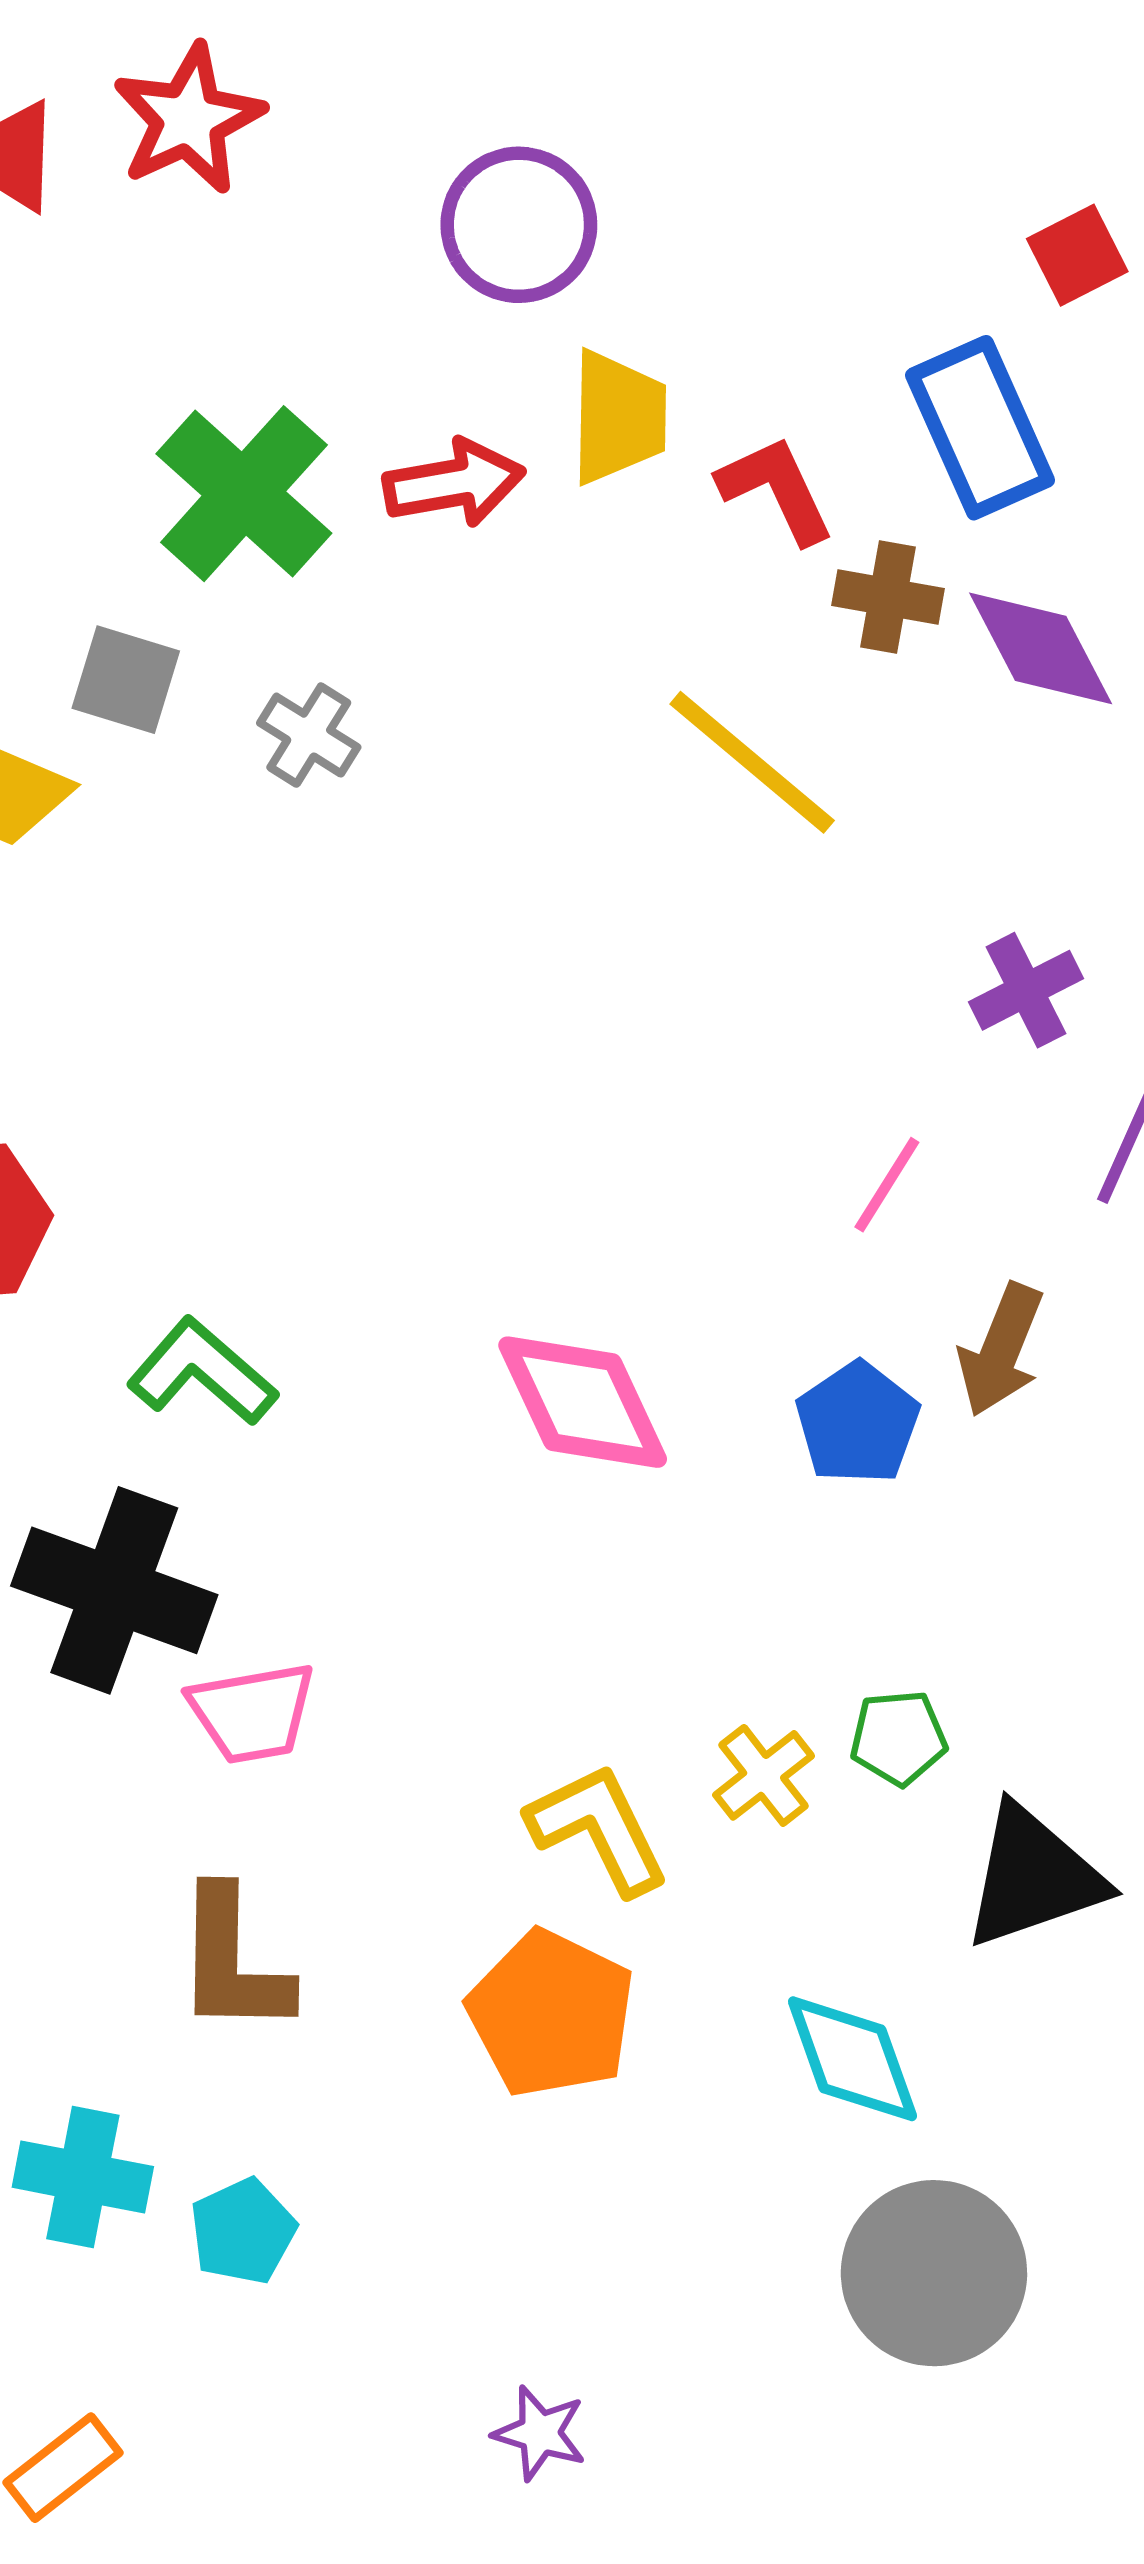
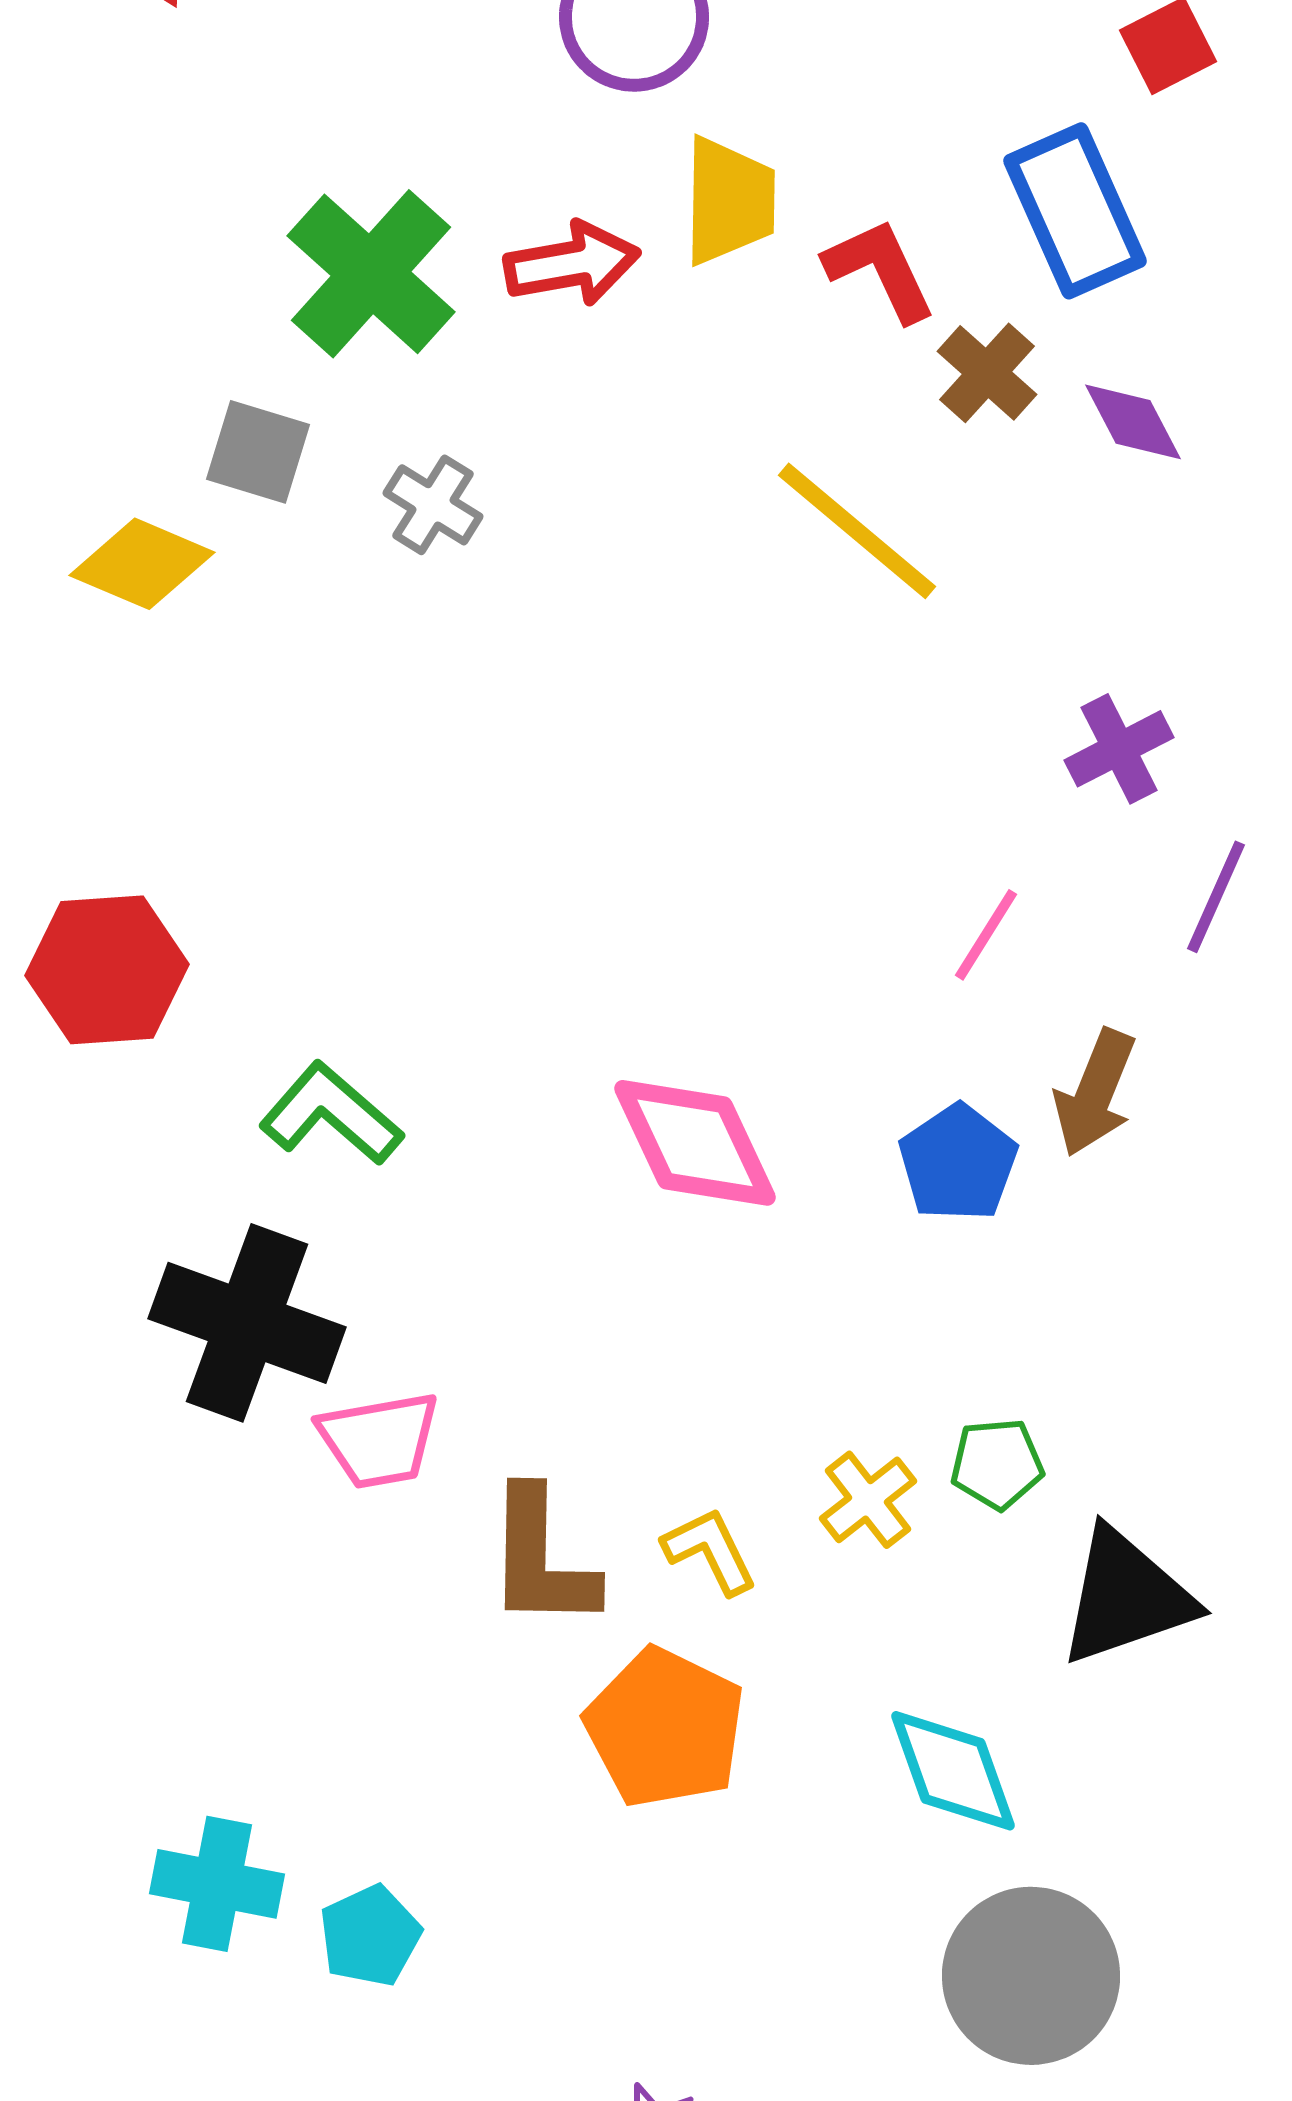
brown cross: (888, 597) -> (987, 373), turned 32
purple diamond: (1041, 648) -> (1133, 422), size x0.7
yellow L-shape: (598, 1829) -> (710, 1551), size x0.7
brown L-shape: (232, 1962) -> (541, 1559), moved

